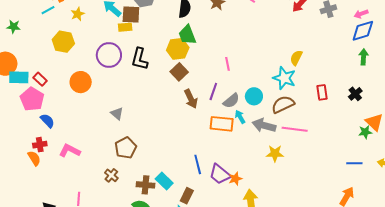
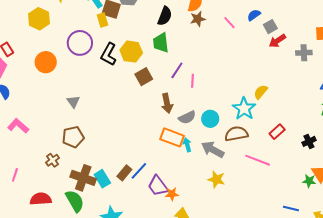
yellow rectangle: (125, 27) -> (102, 20), turned 64
yellow hexagon: (178, 49) -> (131, 52), moved
purple line: (213, 91) -> (177, 70), moved
red rectangle: (322, 92) -> (277, 132), turned 42
brown arrow: (191, 99) -> (167, 103), moved
cyan arrow: (240, 117) -> (187, 145), moved
pink line: (295, 129) -> (258, 160), moved
blue line: (198, 164) -> (139, 171), turned 42
brown cross: (146, 185) -> (83, 178), size x1.4
brown rectangle: (187, 196) -> (124, 173), moved

